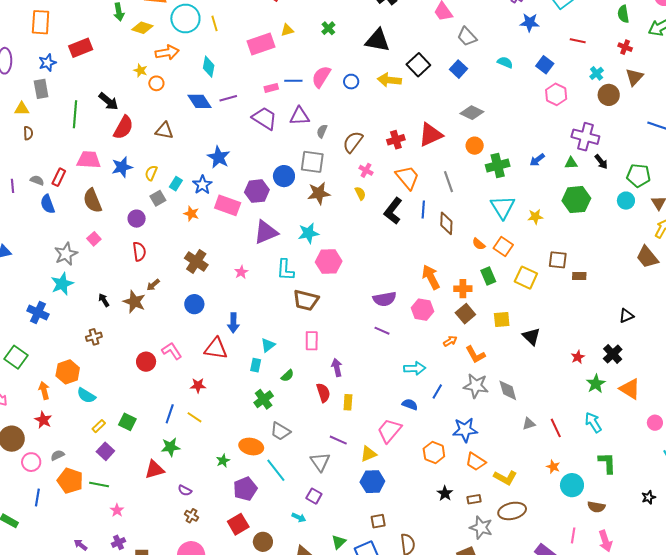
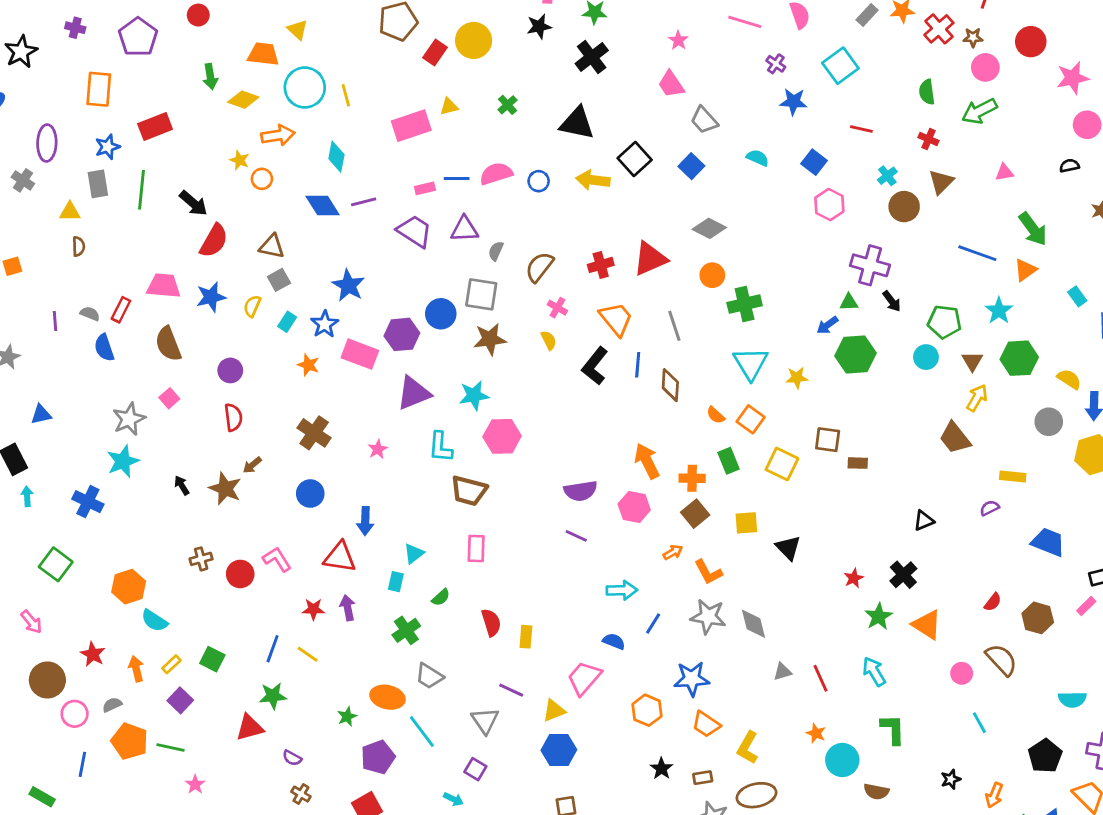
pink semicircle: (321, 77) -> (496, 174), turned 40
green line: (75, 114) -> (142, 190), moved
blue arrow: (537, 160) -> (827, 325), moved
gray square: (158, 198) -> (279, 280), moved
brown cross: (94, 337) -> (201, 559), moved
purple arrow: (337, 367) -> (348, 608), moved
orange arrow: (44, 390) -> (136, 669), moved
yellow L-shape: (505, 478) -> (748, 748), turned 90

